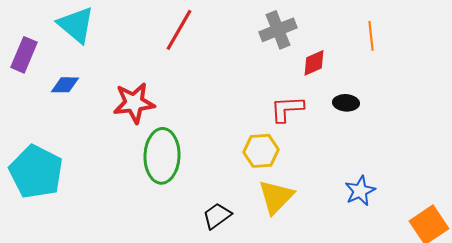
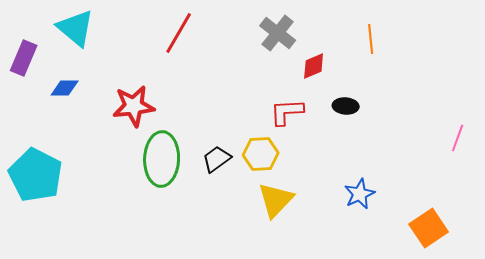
gray cross: (278, 30) -> (278, 33), turned -30
black trapezoid: (217, 216) -> (217, 159), moved

